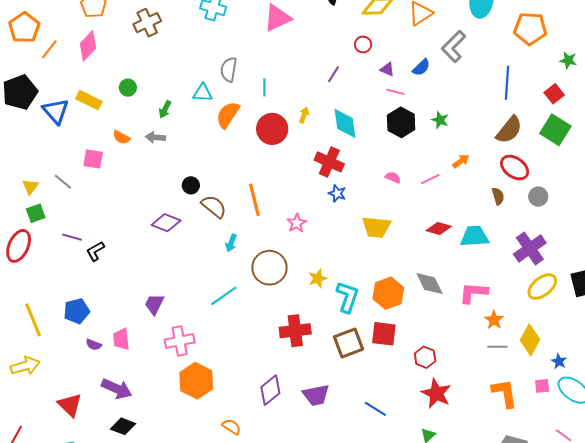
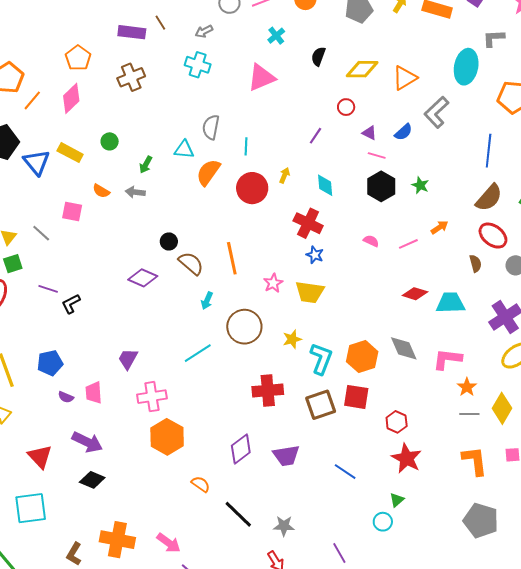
cyan diamond: (345, 123) -> (325, 185), size x0.7
yellow trapezoid: (376, 227) -> (310, 292), moved

